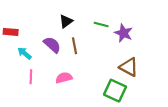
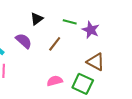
brown line: (75, 46) -> (55, 44), moved, turned 49
pink semicircle: (64, 78) -> (55, 81), moved

